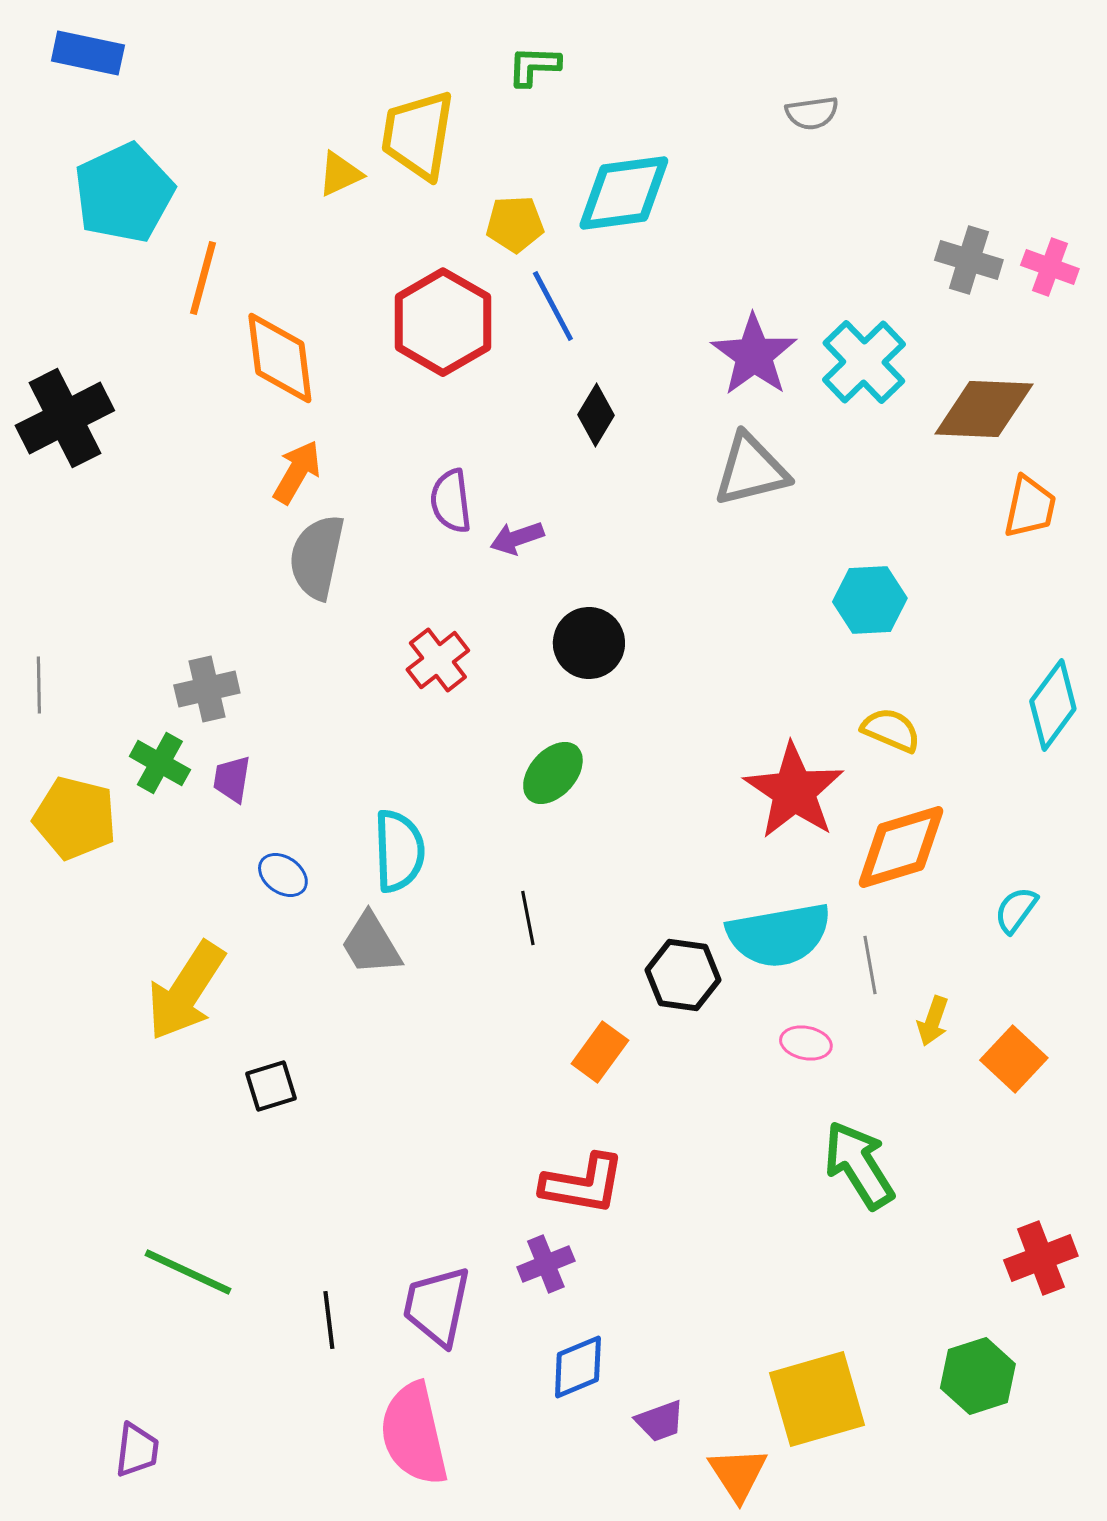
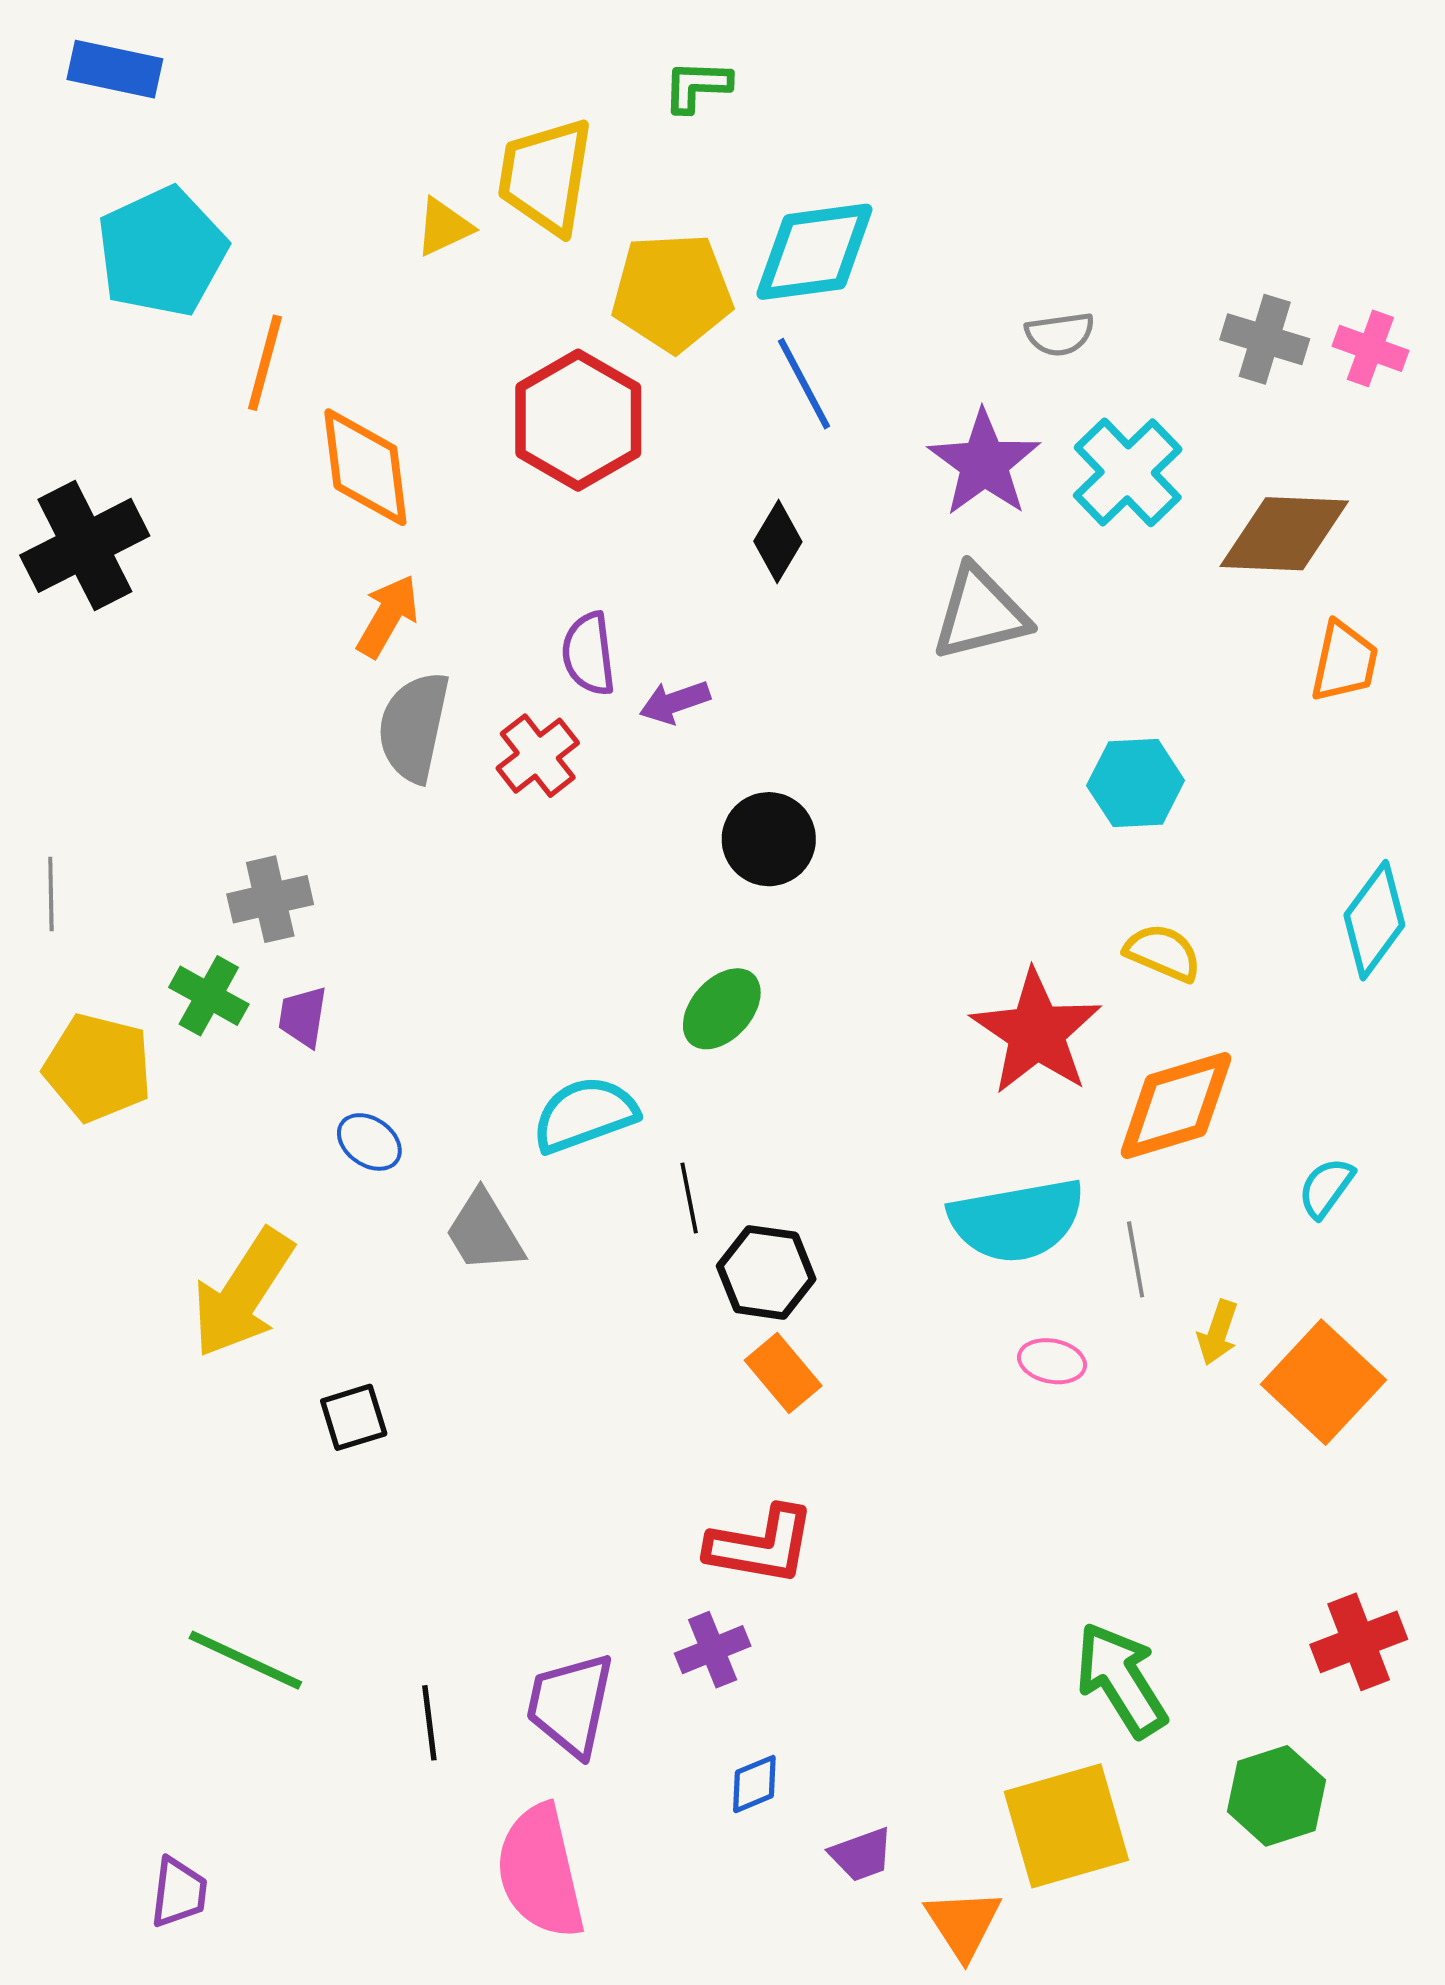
gray semicircle: (812, 113) -> (1060, 334), moved
yellow pentagon: (515, 224) -> (672, 292), size x1.6
blue line: (553, 306) -> (804, 384), moved
red cross: (438, 660) -> (538, 756), moved
cyan semicircle: (399, 851) -> (585, 1115), moved, turned -108
black hexagon: (683, 975) -> (766, 1272), moved
orange rectangle: (600, 1052) -> (783, 1373), turned -76
orange square: (1014, 1059) -> (1323, 1382), size x1.4
green arrow: (859, 1165) -> (1121, 1680), moved
blue diamond: (578, 1367) -> (754, 1784), size x0.7

